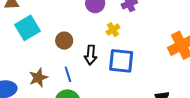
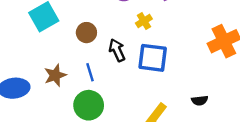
black arrow: (91, 55) -> (117, 50), turned 150

